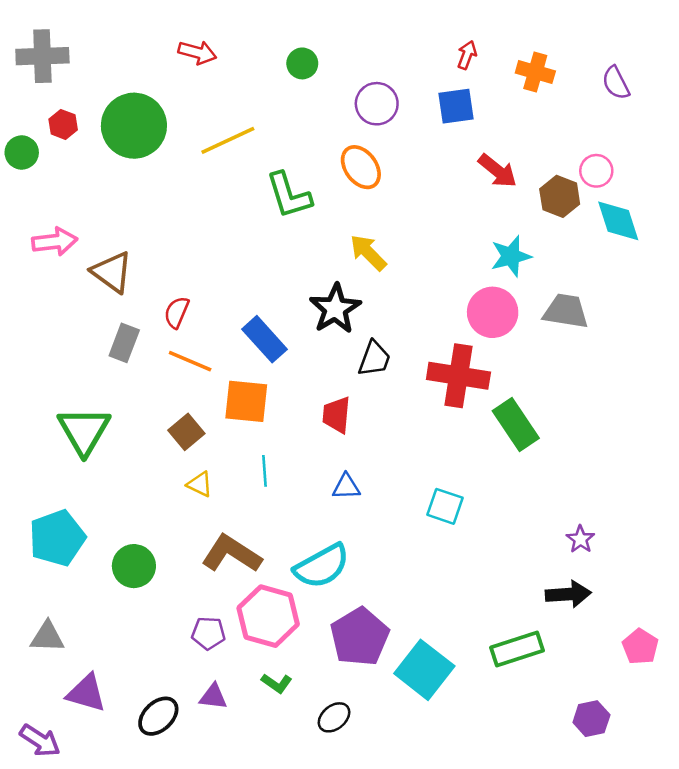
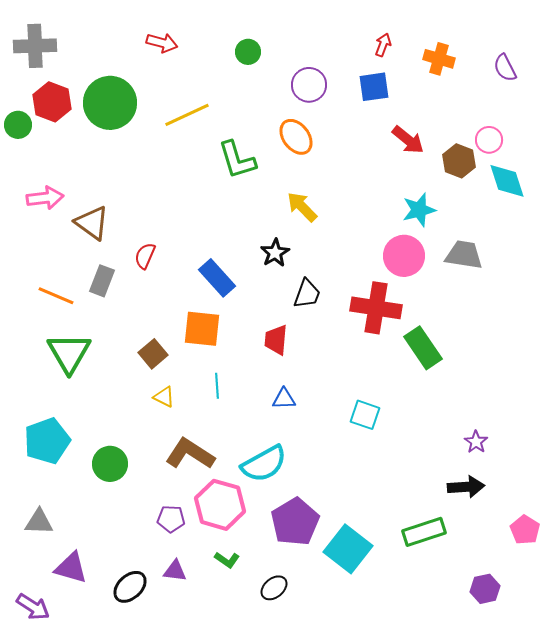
red hexagon: (63, 124) -> (52, 102), size x1.6
black star: (335, 309) -> (275, 253), size x0.7
orange line: (190, 361) -> (56, 296), moved

